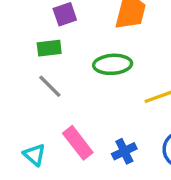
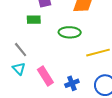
gray line: (50, 86) -> (21, 50), moved
cyan triangle: (34, 155) -> (19, 69), moved

